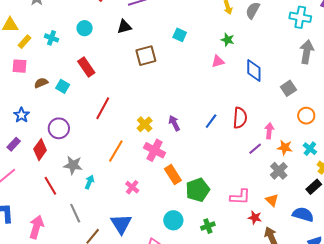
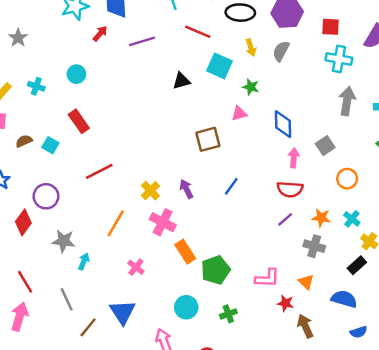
black triangle: (124, 27) -> (181, 81), moved
cyan square: (180, 35) -> (219, 66), moved, size x1.5
brown square: (146, 56) -> (208, 139), moved
red line: (103, 108) -> (99, 171), turned 35
red semicircle: (240, 118) -> (290, 189), moved, turned 90
pink arrow: (269, 131) -> (294, 158), moved
gray cross: (279, 171) -> (314, 246), turned -30
red line: (50, 186) -> (25, 282), moved

